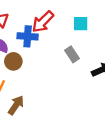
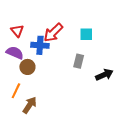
gray rectangle: (72, 54) -> (79, 61), turned 48

